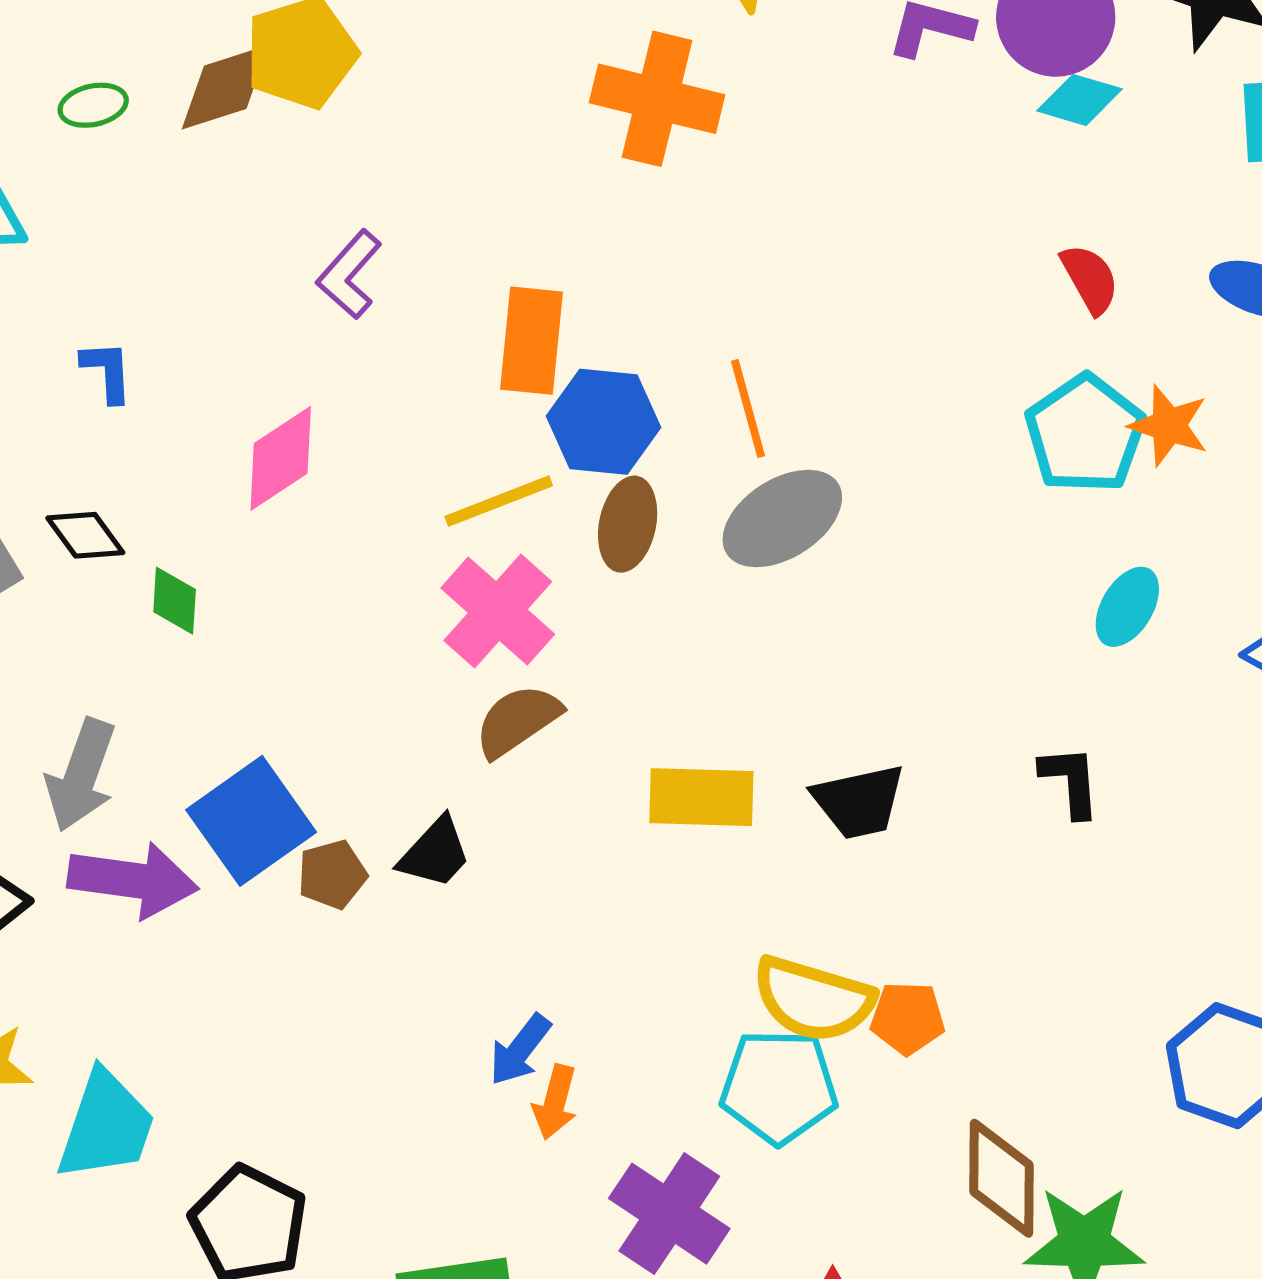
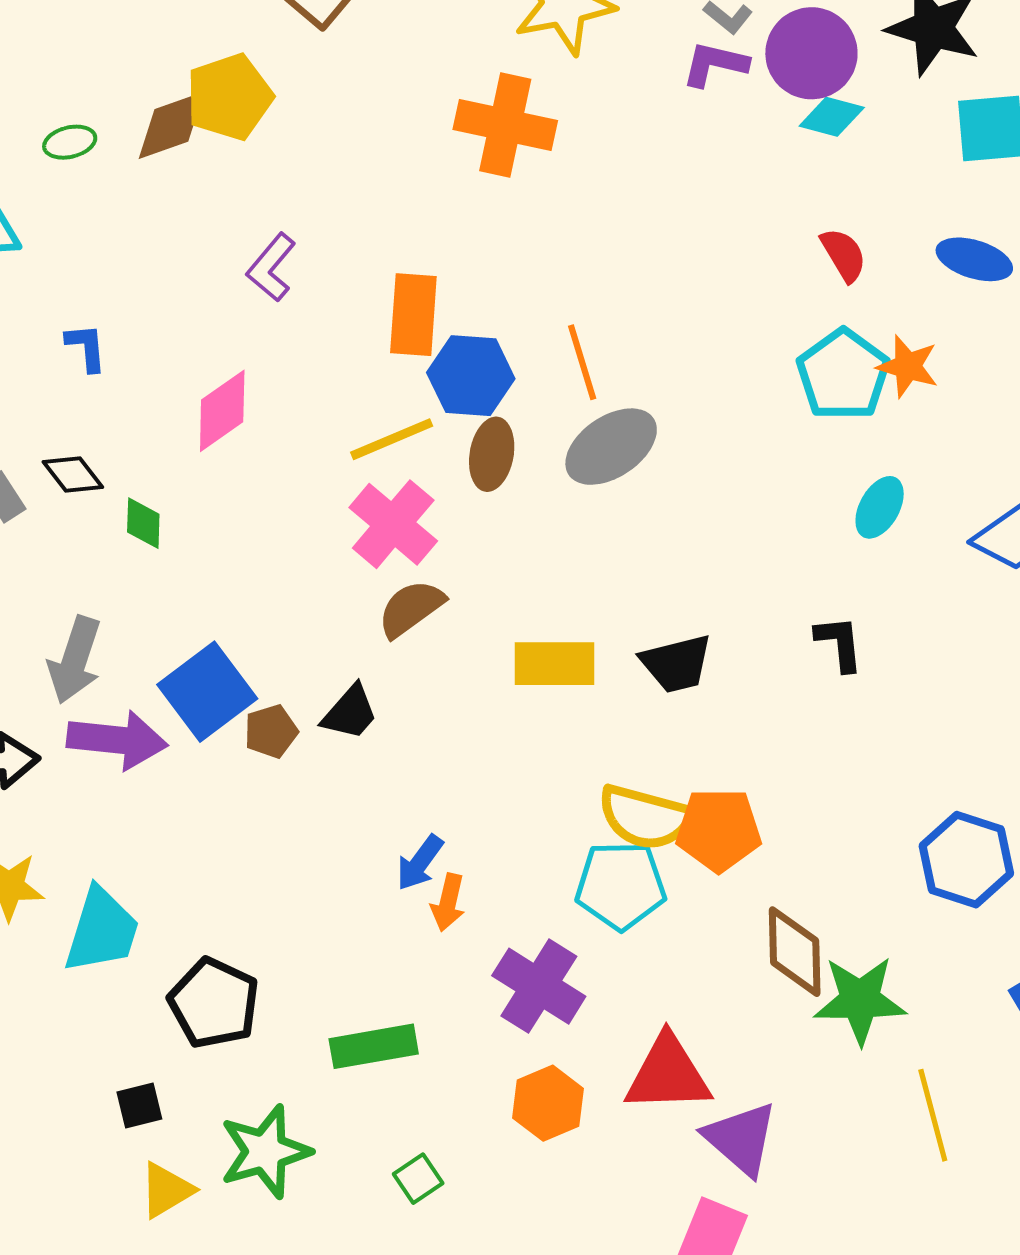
orange pentagon: (908, 1018) -> (719, 830), size x1.5

